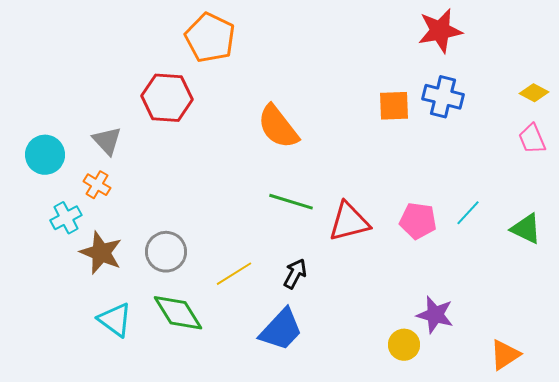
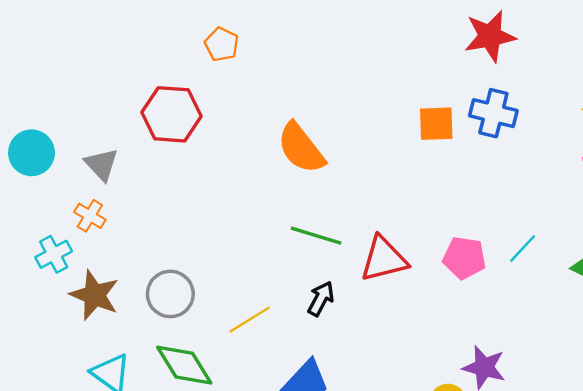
orange pentagon: (210, 38) -> (222, 44), size x0.6
cyan circle: (45, 155) -> (32, 153), moved
black arrow: (295, 274) -> (321, 299), moved

